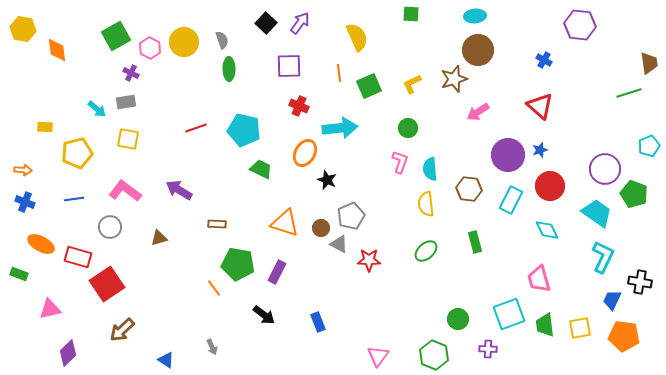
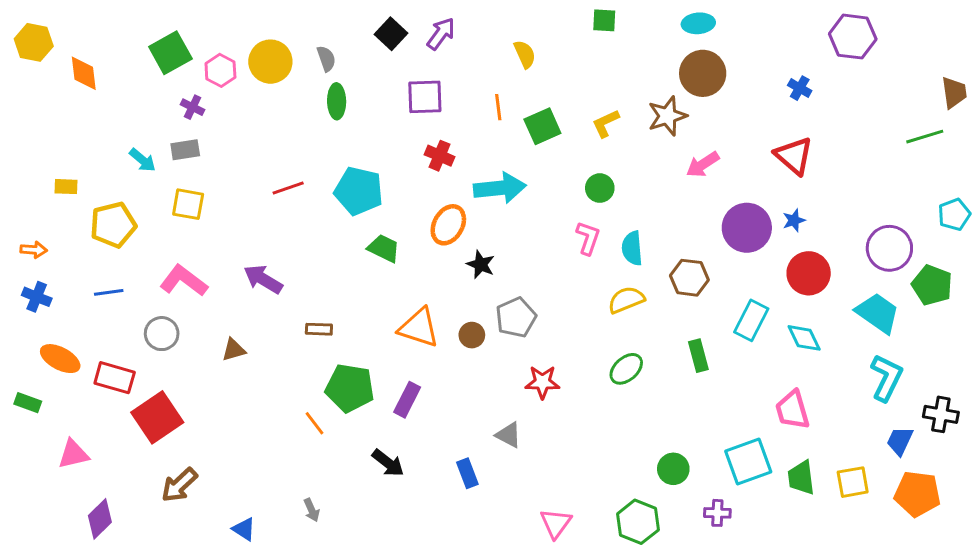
yellow semicircle: (357, 37) -> (525, 54), size x0.7
cyan rectangle: (511, 200) -> (751, 320), moved
yellow semicircle: (426, 204) -> (626, 300), turned 75
gray triangle: (339, 244) -> (509, 435), moved

